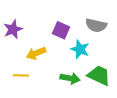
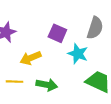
gray semicircle: (96, 25) -> (95, 28), turned -85
green arrow: (70, 78) -> (47, 85), moved

